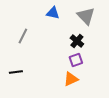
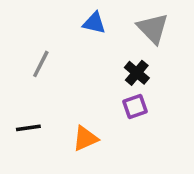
orange triangle: (71, 79) -> (85, 139), moved

